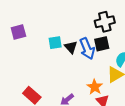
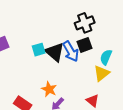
black triangle: (71, 47) -> (55, 52), size x1.5
orange star: (95, 87) -> (49, 89), moved

